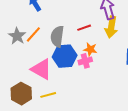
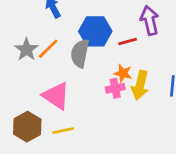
yellow arrow: (111, 27) -> (140, 85), moved
red line: (84, 28) -> (128, 41), moved
blue hexagon: (65, 56) -> (95, 31), moved

